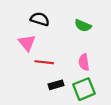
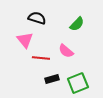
green semicircle: (83, 26) -> (77, 24), turned -70
pink semicircle: (84, 62) -> (66, 51), moved, turned -42

